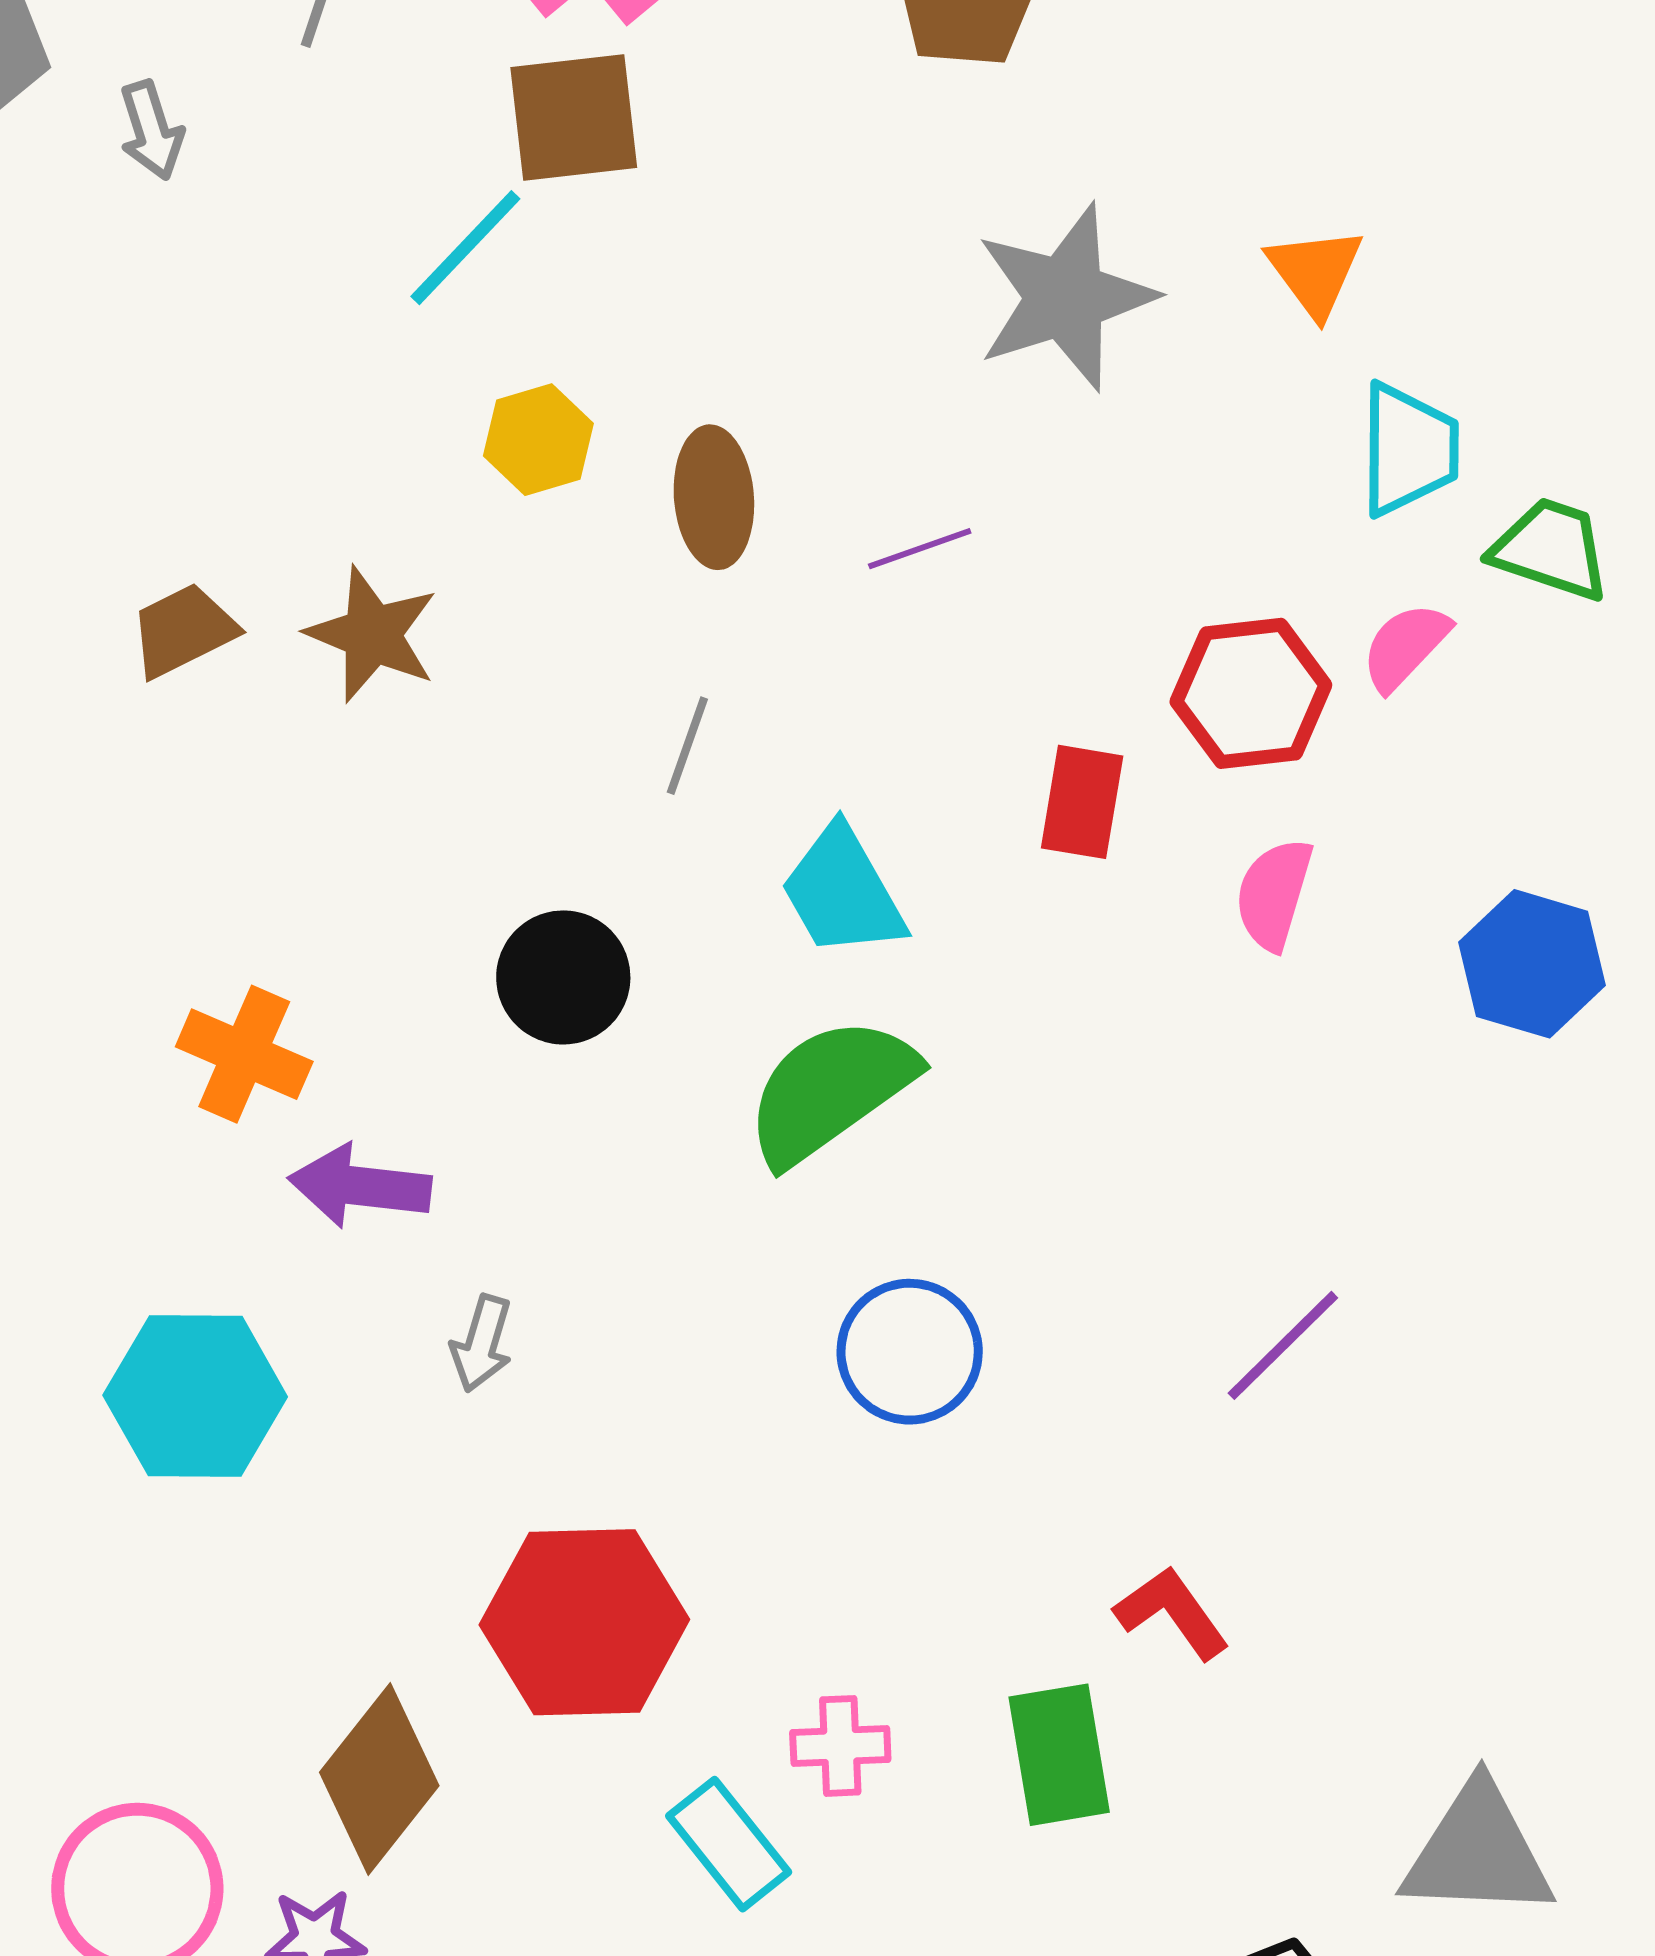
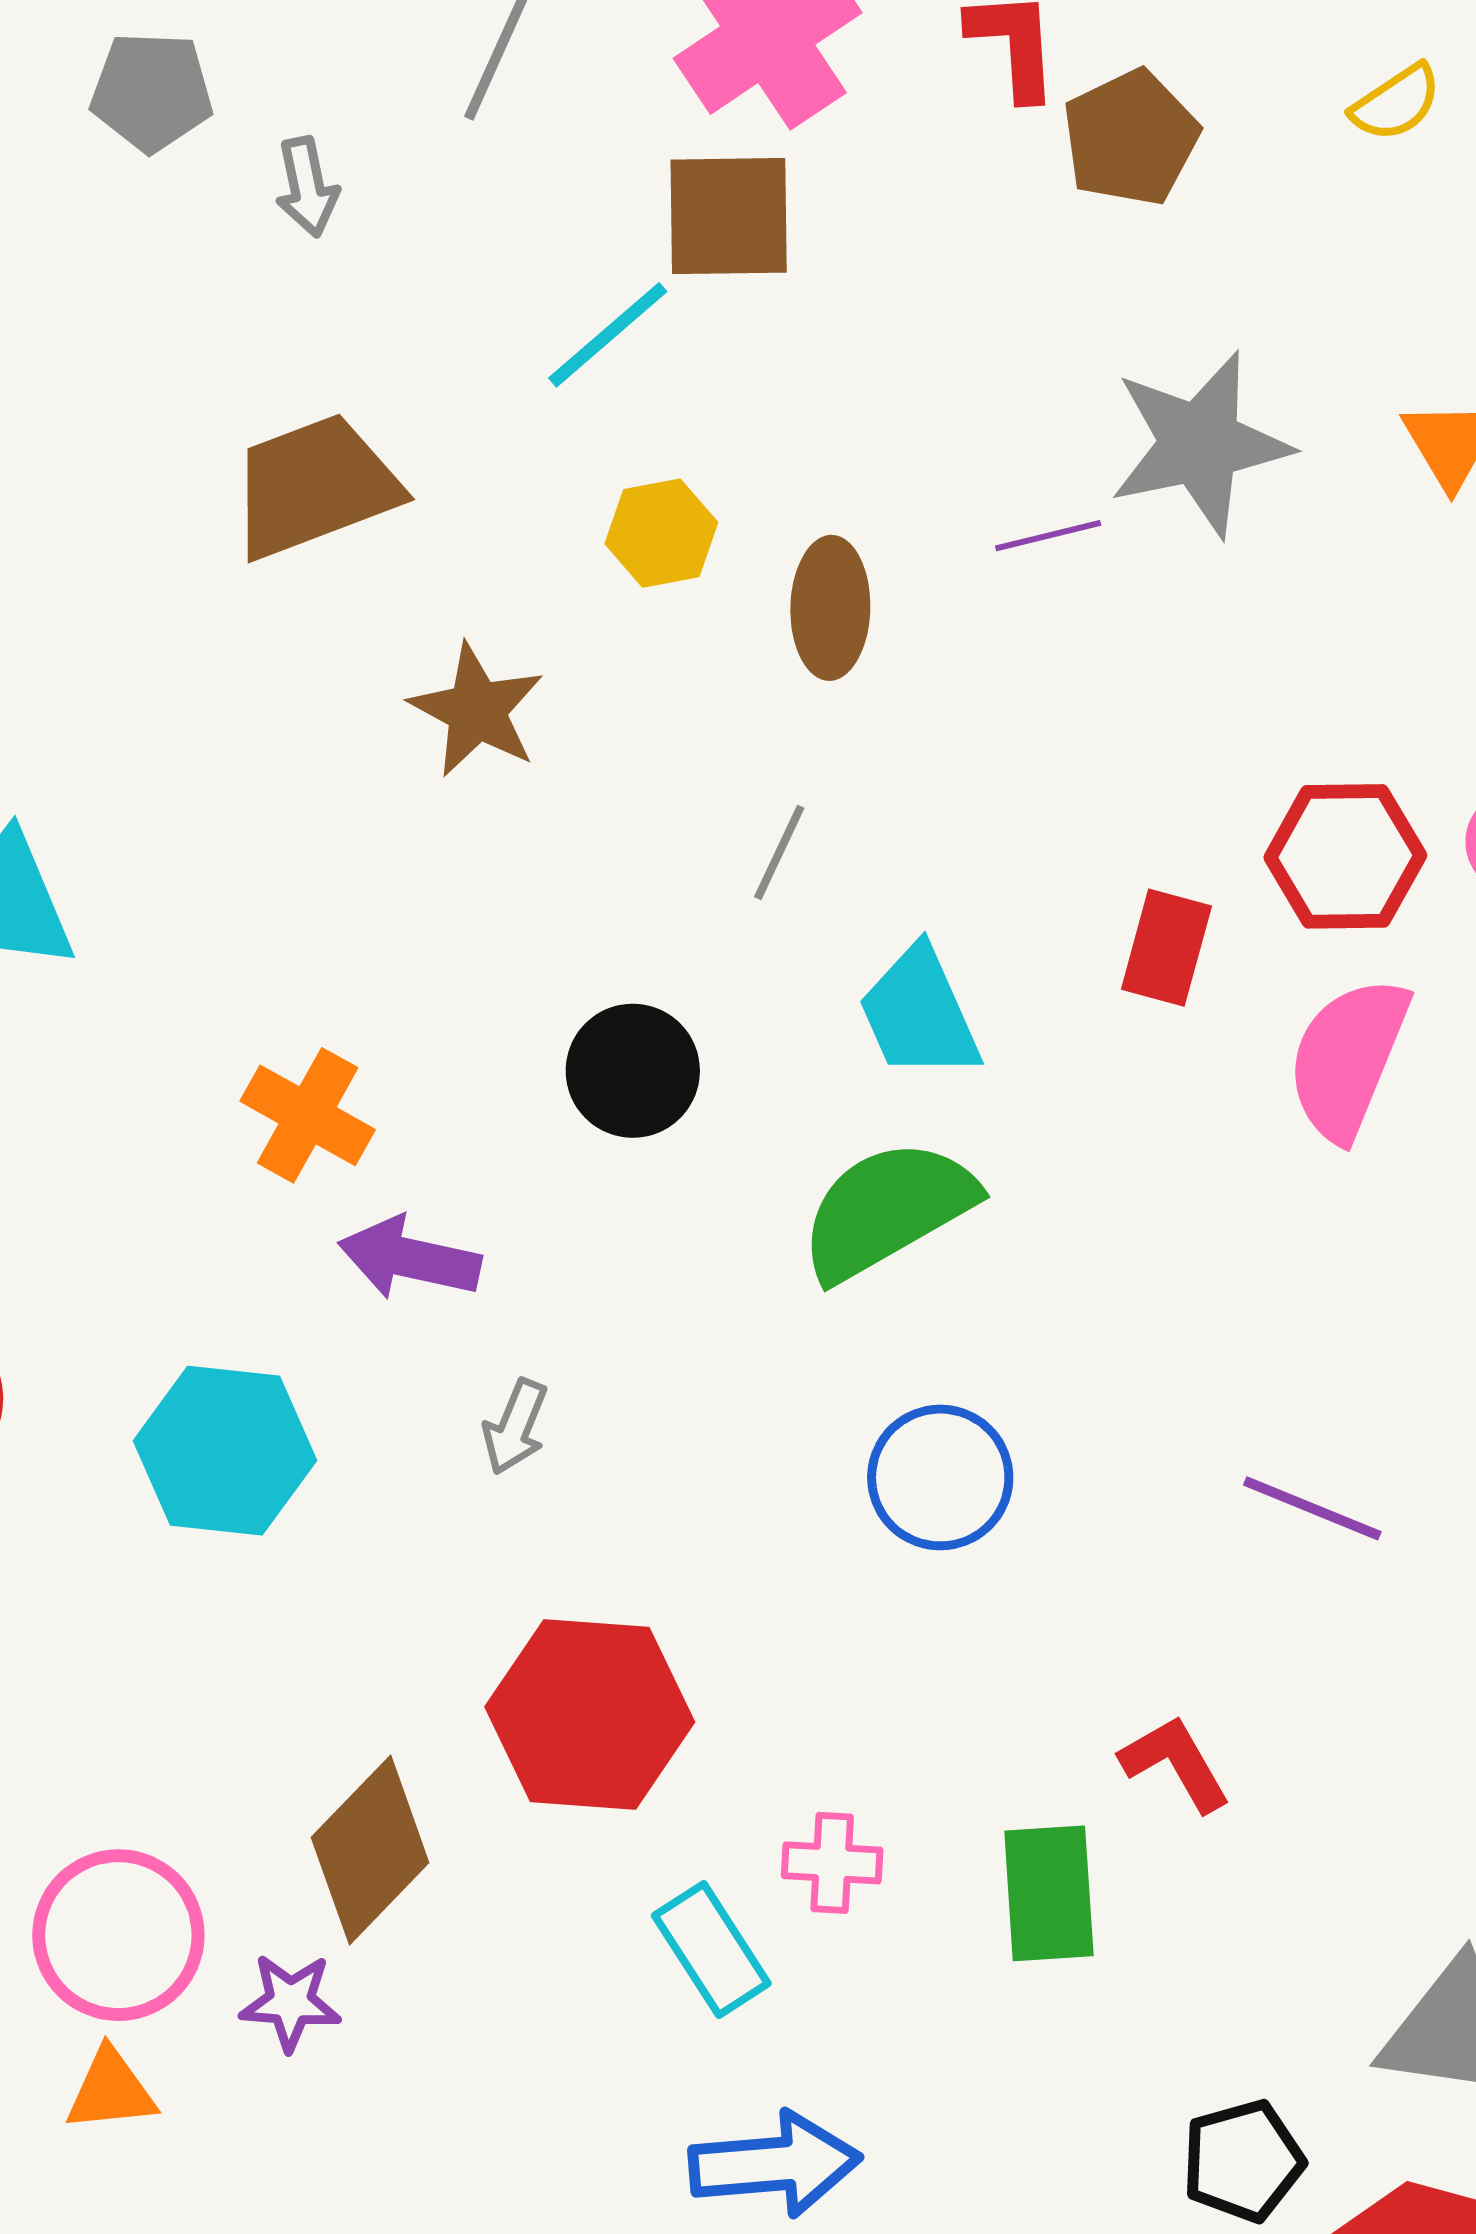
purple line: (920, 549) -> (1048, 536), moved
brown trapezoid: (183, 630) -> (315, 486), moved, size x1.6
pink semicircle: (1274, 894) -> (1348, 1058), size x1.5
purple line: (1283, 1345) -> (1312, 1508), turned 61

